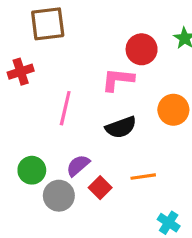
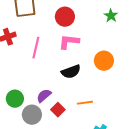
red circle: (142, 49) -> (65, 17), moved
pink line: (65, 108) -> (36, 48), moved

